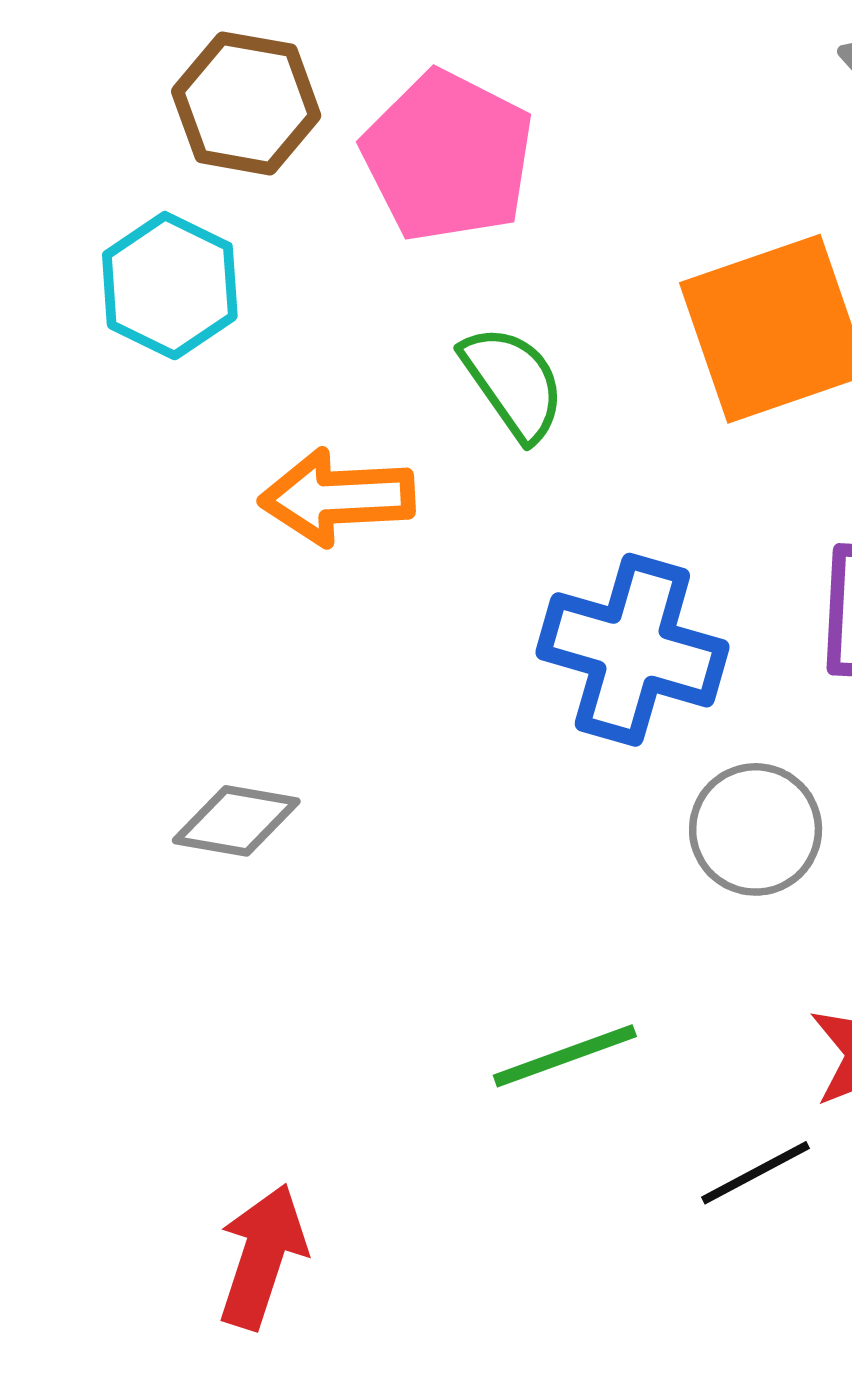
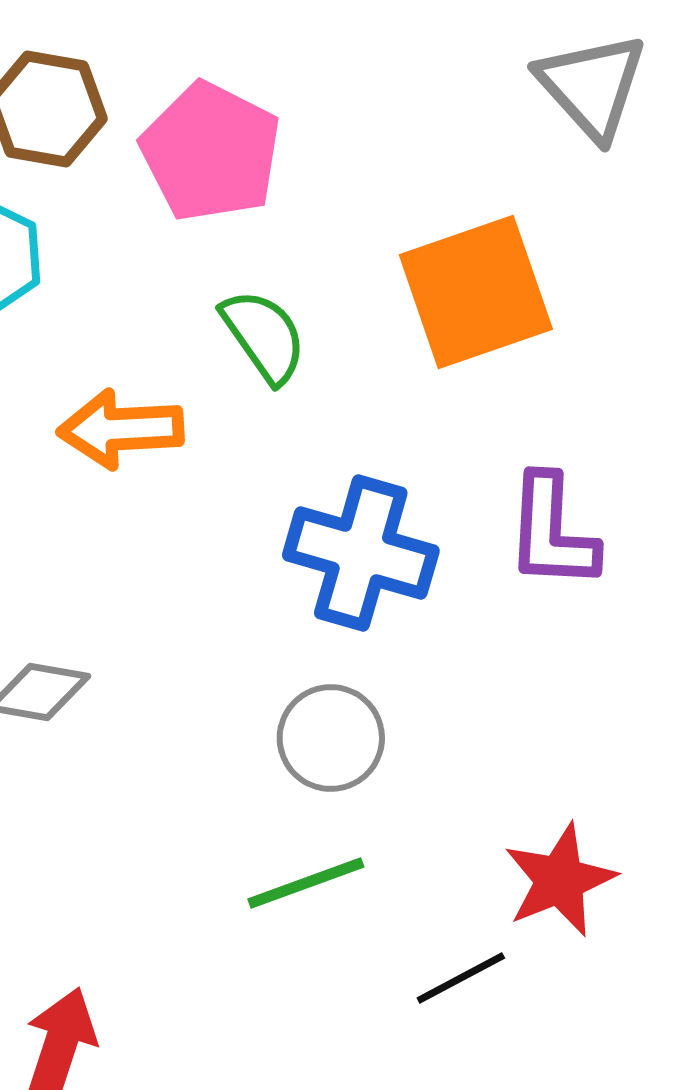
gray circle: (756, 829) -> (331, 738), moved

